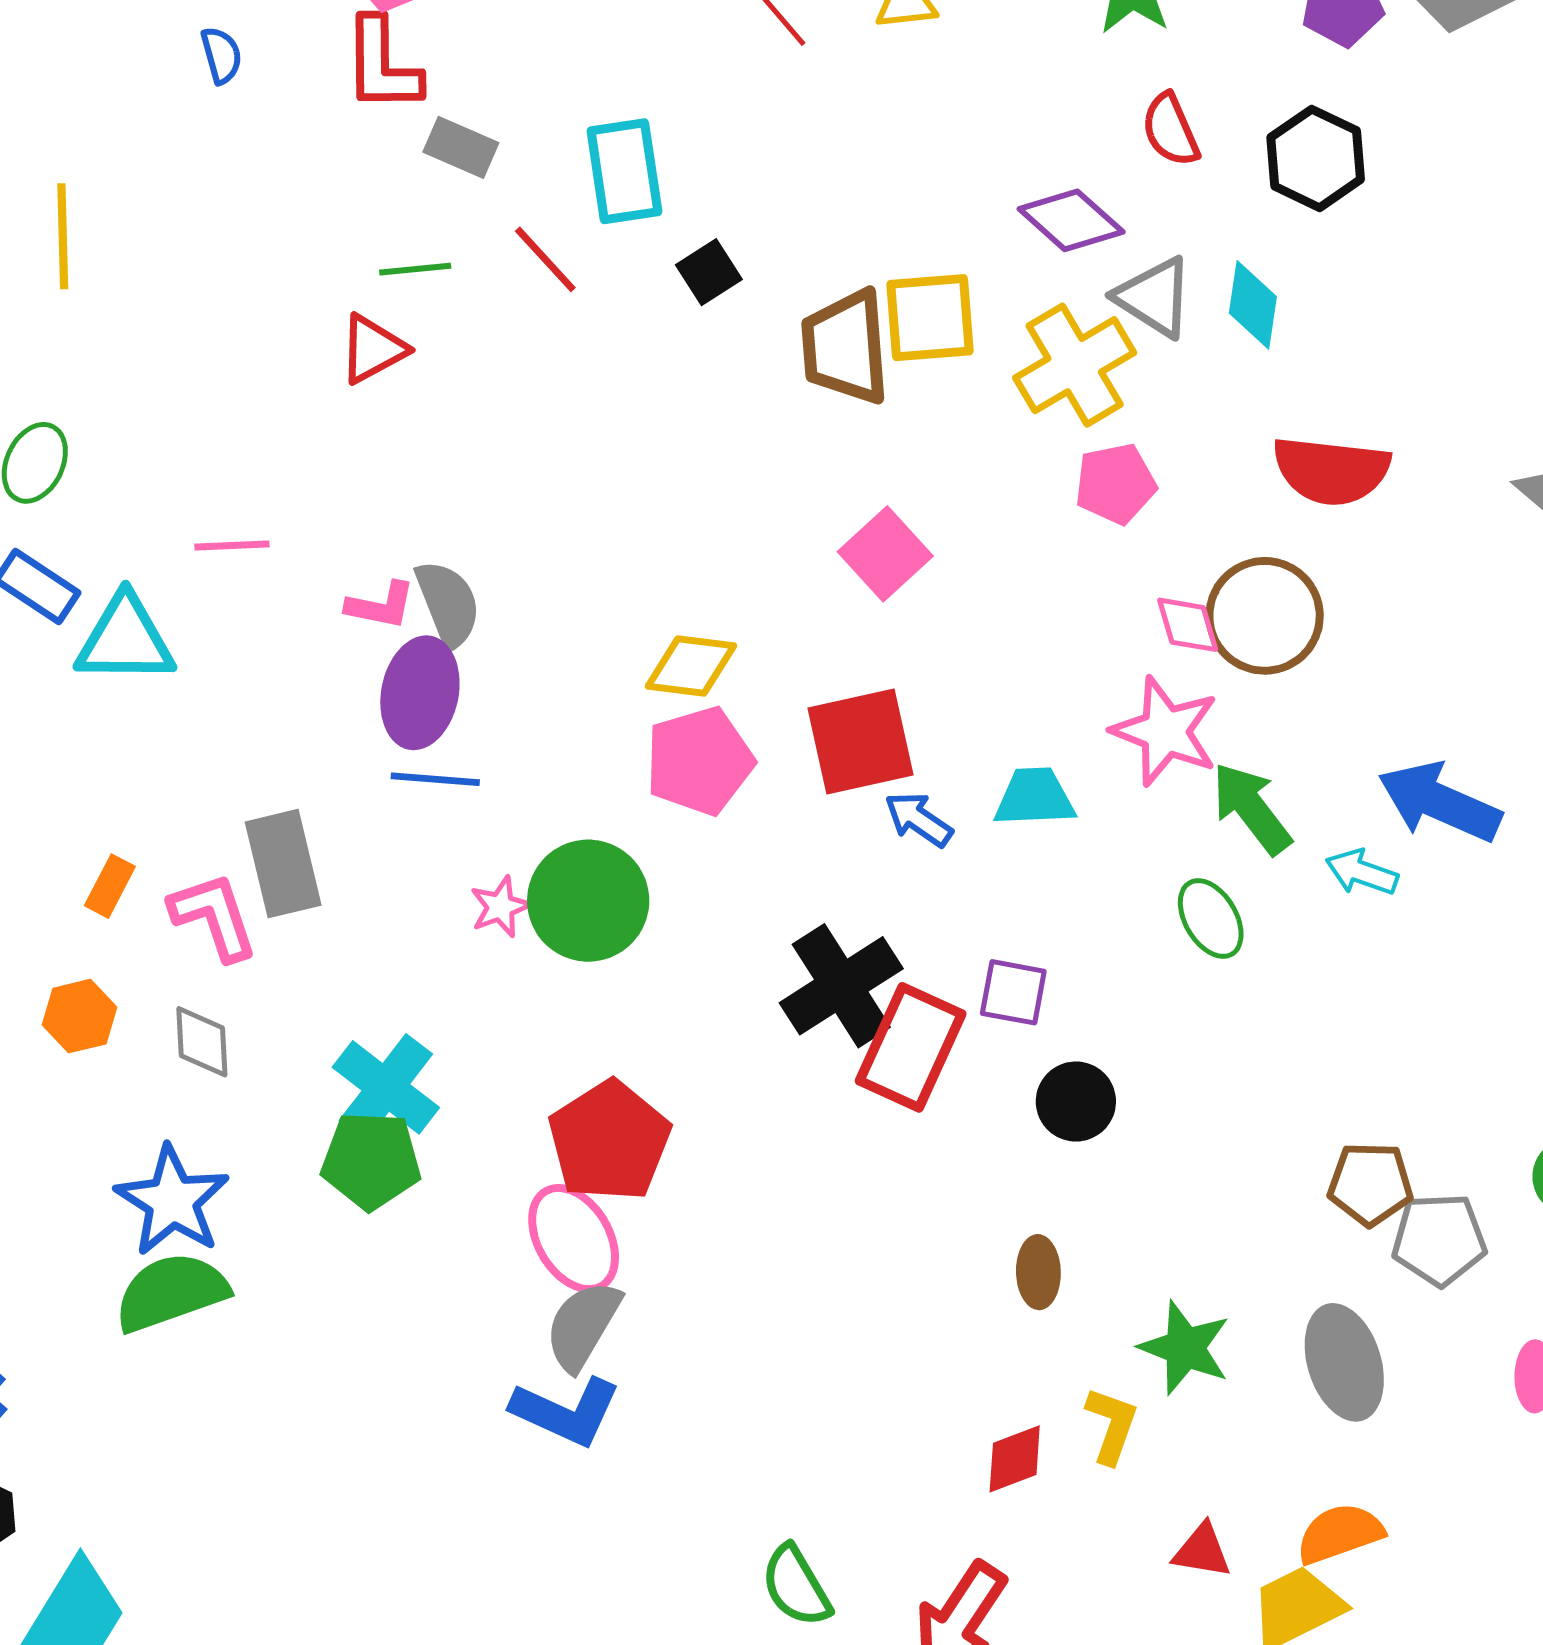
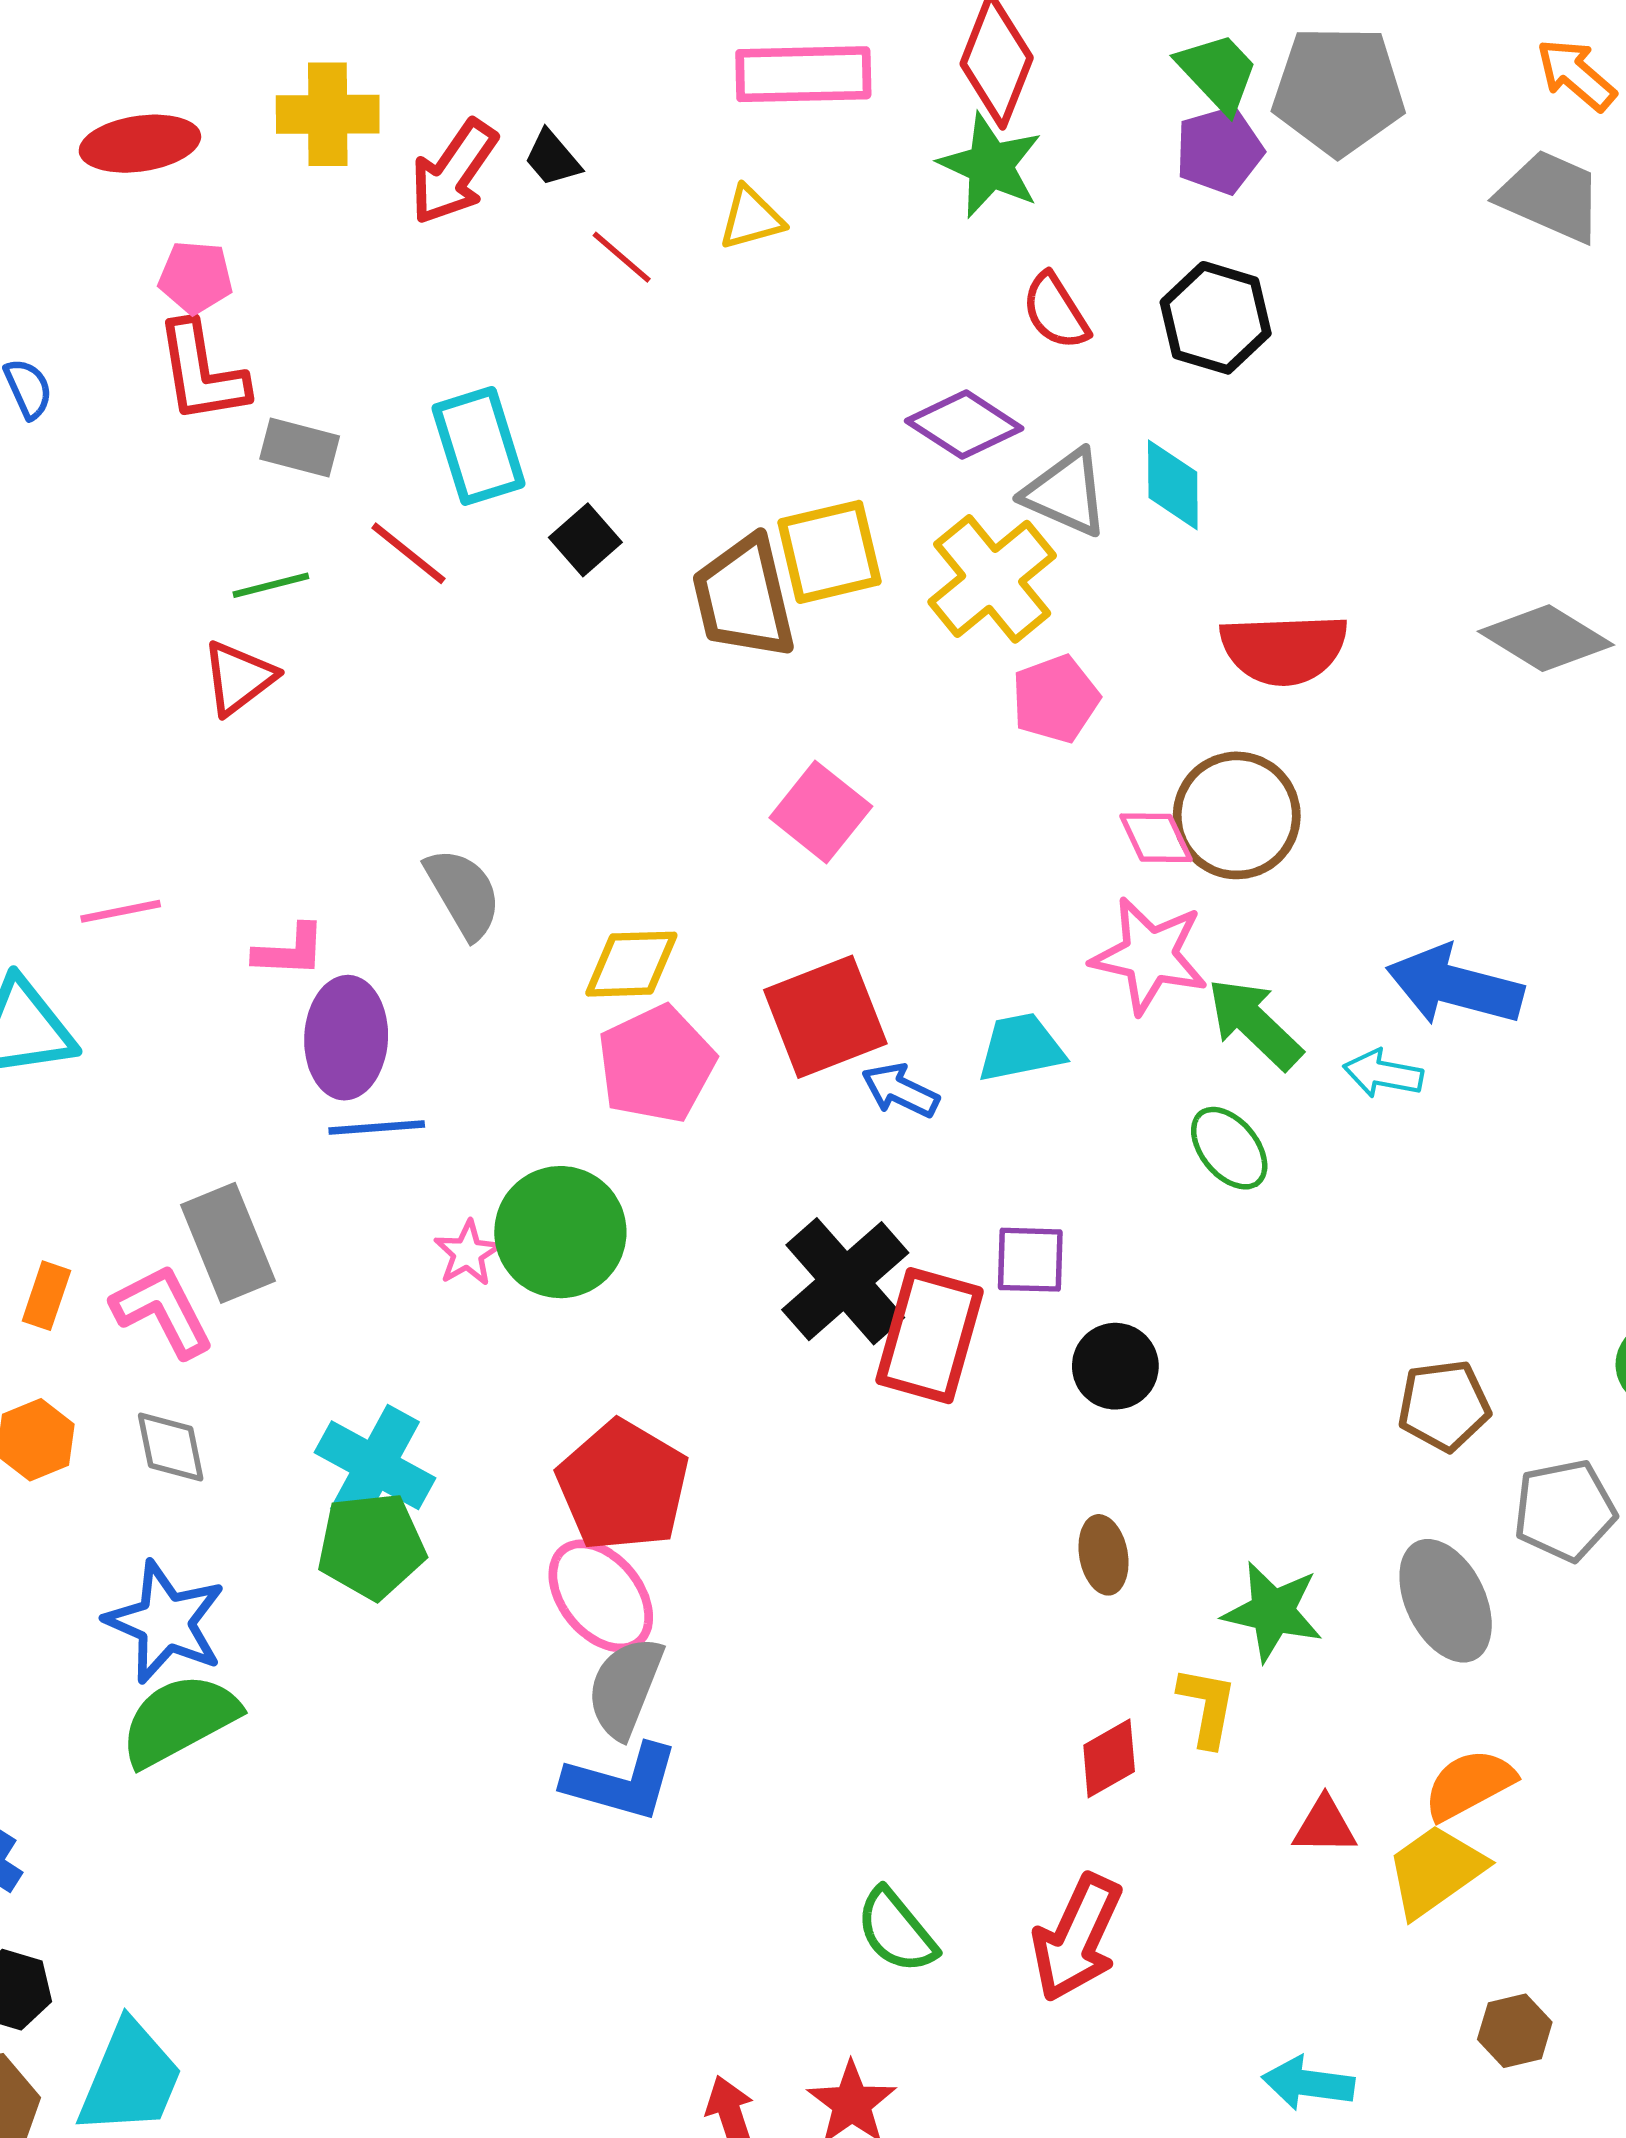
gray semicircle: (448, 604) -> (463, 893), moved
gray pentagon: (1439, 1239) -> (1565, 1510), moved

